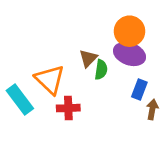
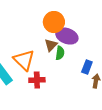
orange circle: (129, 31) -> (54, 22), moved
purple ellipse: (129, 54) -> (67, 36), moved

